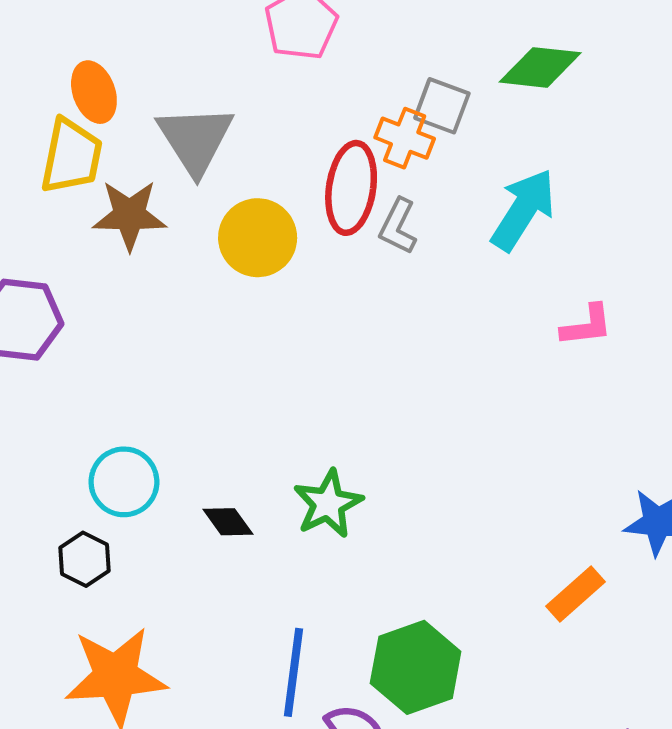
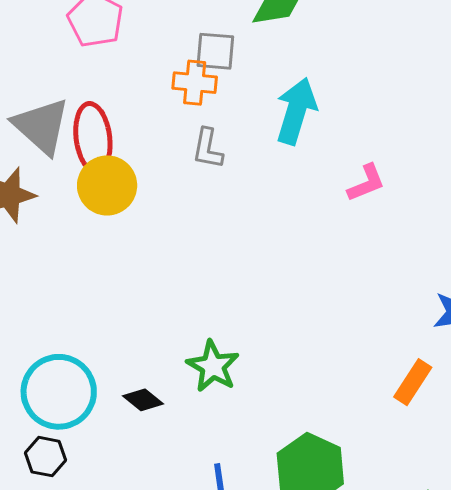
red ellipse: (351, 188) -> (93, 138), moved
cyan circle: (124, 482) -> (59, 392), size x1.4

